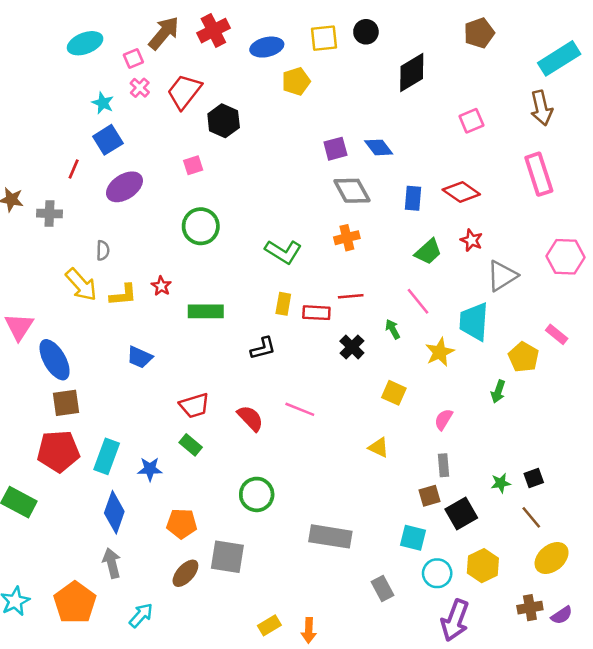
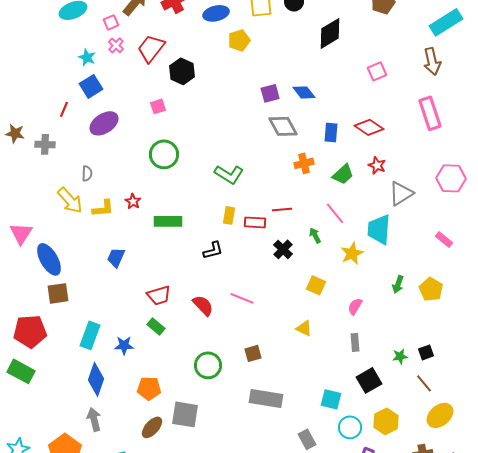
orange cross: (347, 238) -> (304, 163), moved
blue trapezoid: (140, 357) -> (116, 257), turned 90
yellow pentagon: (524, 357) -> (431, 289), moved
red pentagon: (58, 451) -> (30, 331), moved
brown square: (430, 496) -> (253, 353), moved

